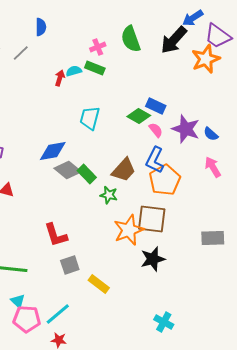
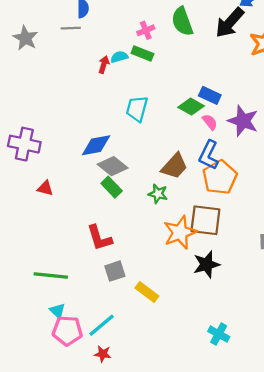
gray line: (21, 53) -> (71, 28), moved, turned 42
green rectangle: (87, 174) -> (112, 187), moved

